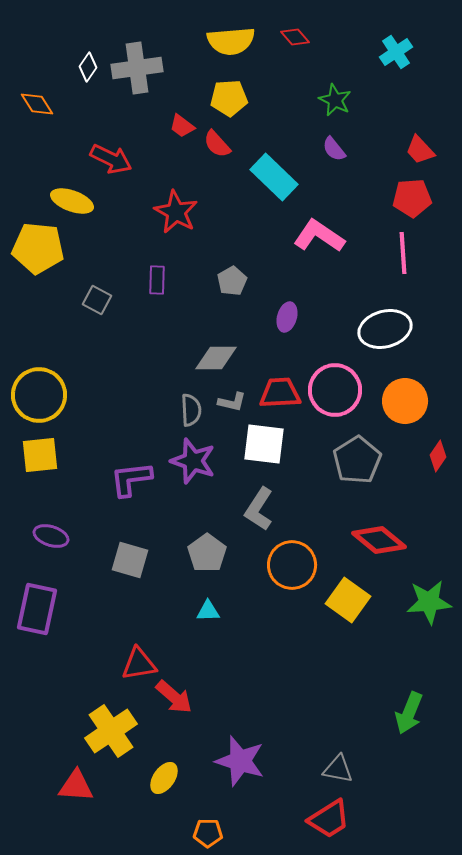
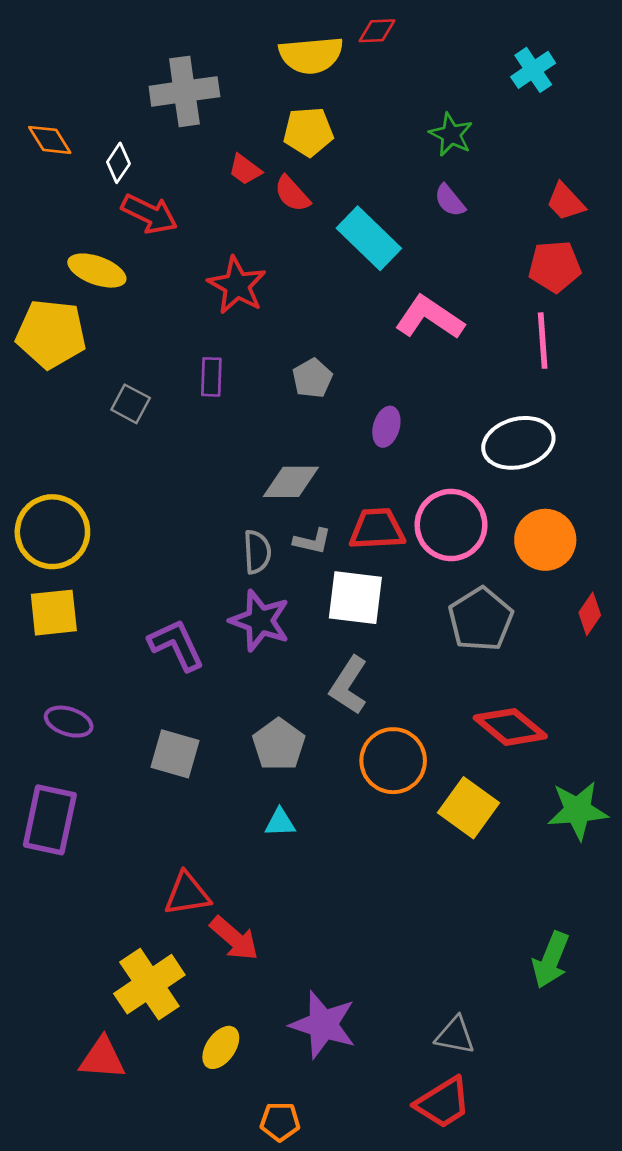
red diamond: (295, 37) -> (377, 31), moved, turned -52
white diamond: (88, 67) -> (118, 163), moved
purple L-shape: (131, 479) -> (176, 645), turned 72

